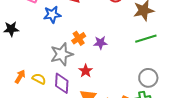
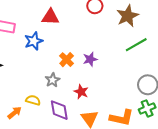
gray star: (62, 54) -> (53, 80), size x0.6
orange arrow: (20, 77) -> (15, 113), turned 32
yellow semicircle: (39, 79) -> (33, 100), moved

